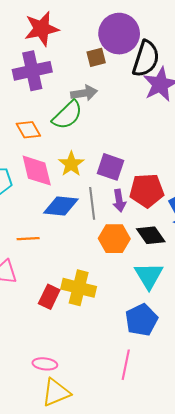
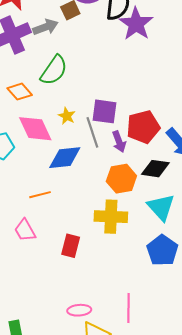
gray arrow: (84, 93) -> (46, 27), moved
yellow star: (71, 164) -> (67, 116), size x0.7
gray line: (92, 203) -> (92, 132), moved
black diamond: (151, 235) -> (155, 169), turned -36
yellow cross: (79, 288) -> (111, 217), moved
pink line: (126, 365) -> (128, 308), moved

